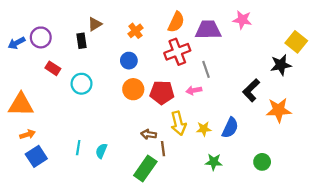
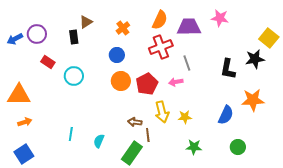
black L-shape: (251, 90) -> (228, 69), moved, turned -35
red pentagon: (162, 92) -> (147, 84), turned -30
blue semicircle: (230, 128) -> (226, 115), moved
cyan semicircle: (101, 151) -> (99, 141), moved
blue square: (36, 156) -> (24, 154), moved

